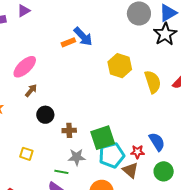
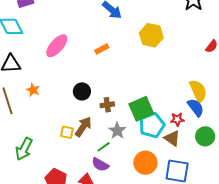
orange rectangle: (68, 42) -> (102, 49), moved
yellow semicircle: (153, 82) -> (198, 91), moved
brown arrow: (31, 90) -> (83, 127), moved, size x1.5
gray star: (77, 157) -> (117, 131), turned -30
green line: (61, 172) -> (104, 147), turned -40

